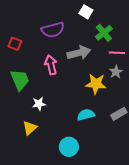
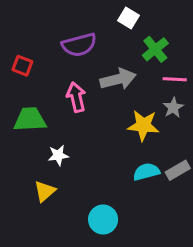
green trapezoid: (20, 80) -> (30, 119), turned -70
cyan semicircle: (86, 115) -> (146, 172), moved

